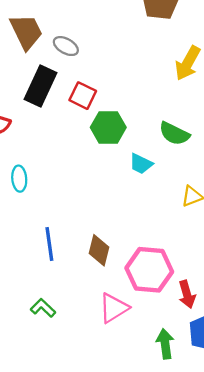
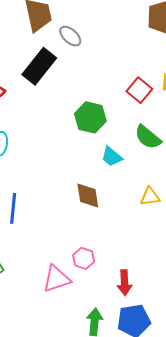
red square: (83, 96) -> (139, 90), moved
brown diamond: (99, 250) -> (88, 196), moved, turned -36
pink hexagon: (149, 270) -> (84, 258), moved, size x0.5

